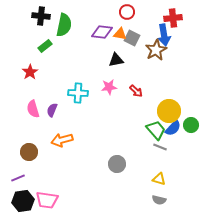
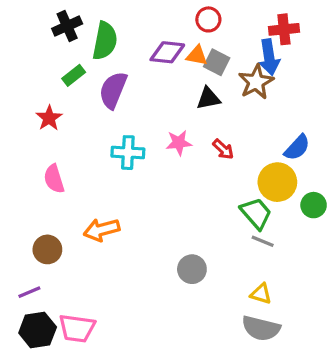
black cross: (41, 16) -> (67, 26), turned -30
black triangle: (116, 60) -> (208, 98), moved
purple semicircle: (52, 110) -> (113, 90), moved, size x1.6
blue semicircle: (173, 128) -> (297, 148), moved
gray semicircle: (159, 200) -> (261, 328), size x1.6

